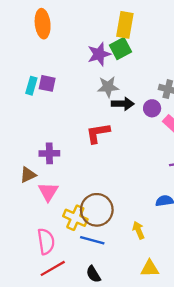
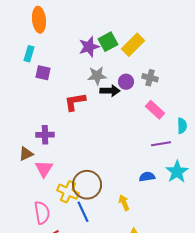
yellow rectangle: (125, 25) -> (133, 45), moved, turned 35
cyan rectangle: (31, 86) -> (29, 54), moved
purple circle: (152, 108) -> (126, 82), moved
red L-shape: (98, 133) -> (75, 102), moved
blue line: (92, 240) -> (83, 212), turned 50

